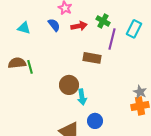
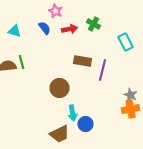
cyan rectangle: (134, 29) -> (126, 42), moved, turned -54
purple line: (112, 39) -> (103, 70), moved
green line: (30, 67) -> (22, 62), moved
cyan arrow: (82, 97) -> (73, 113), moved

